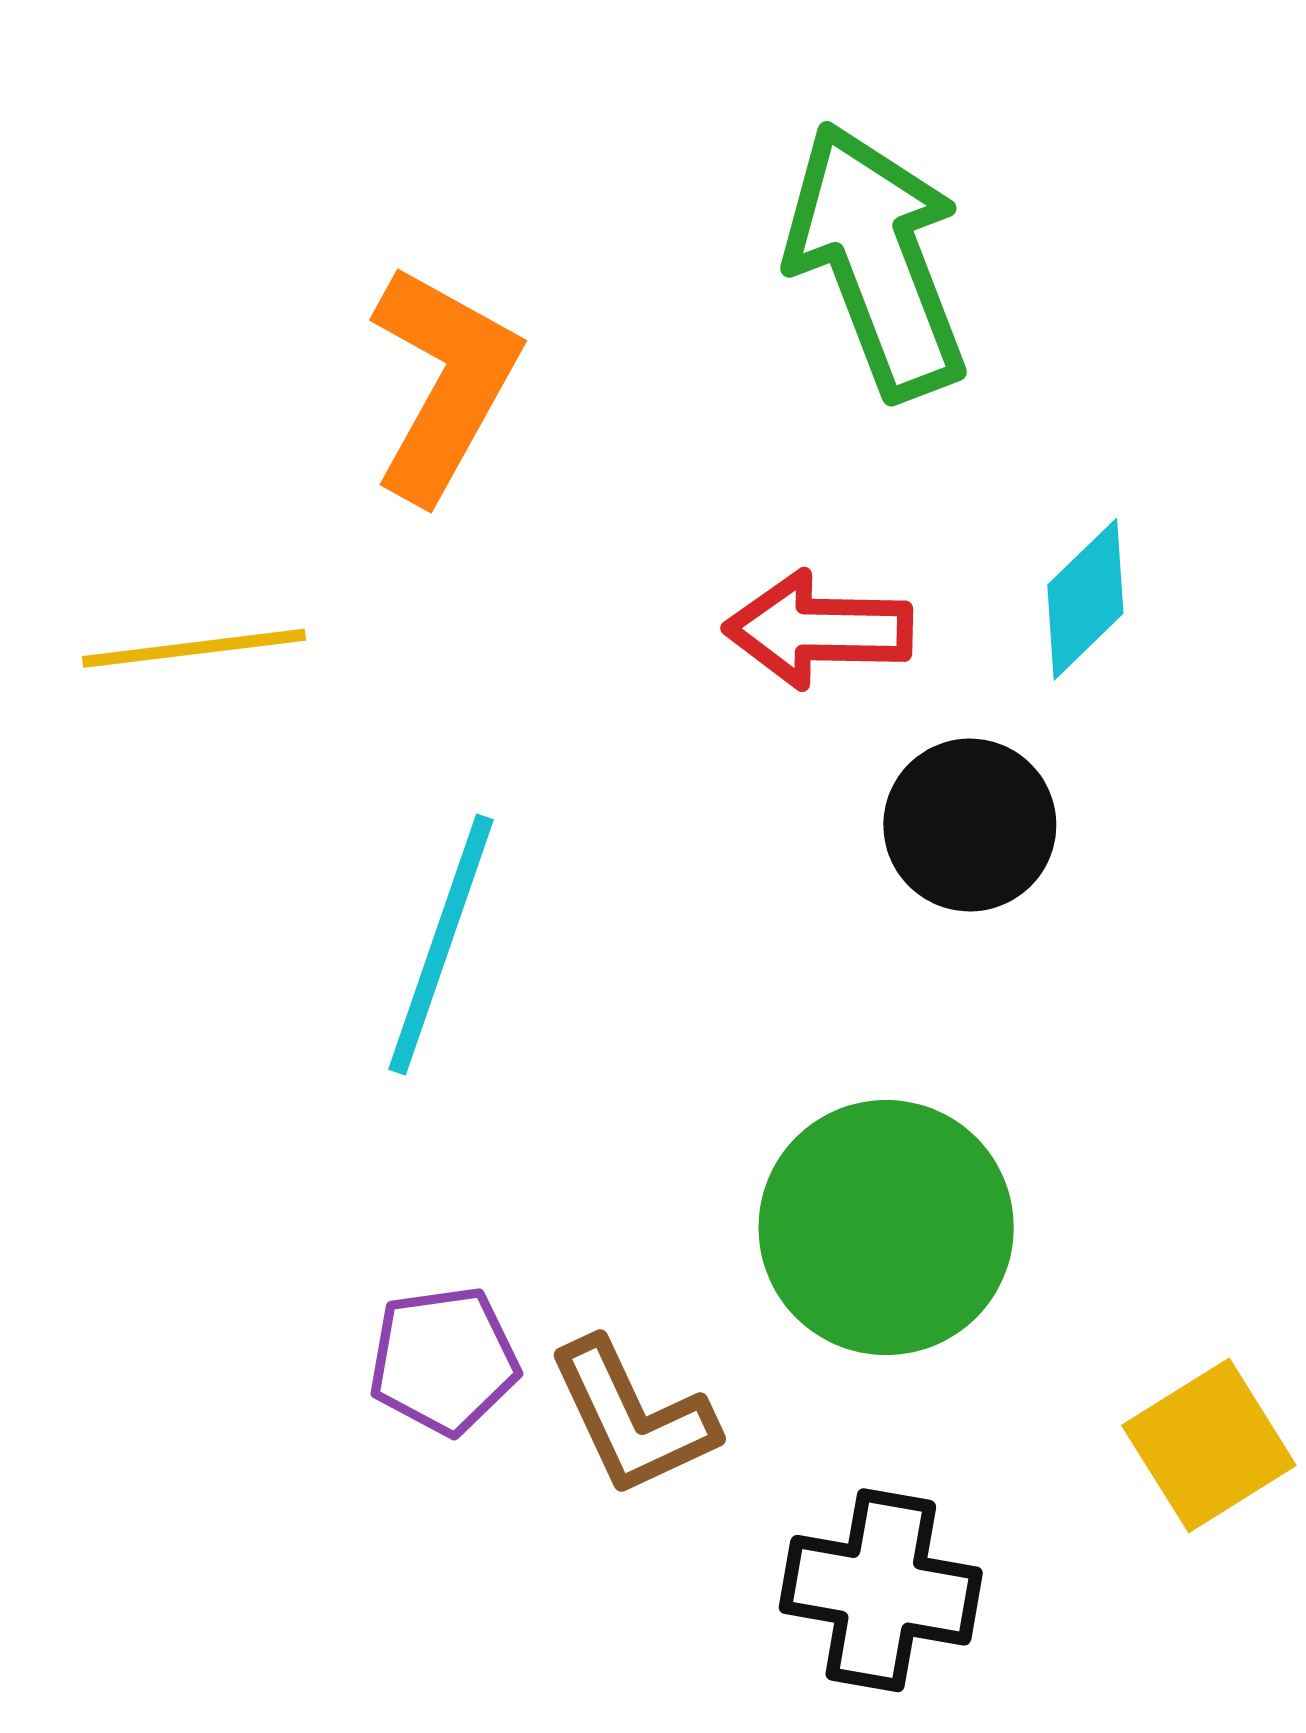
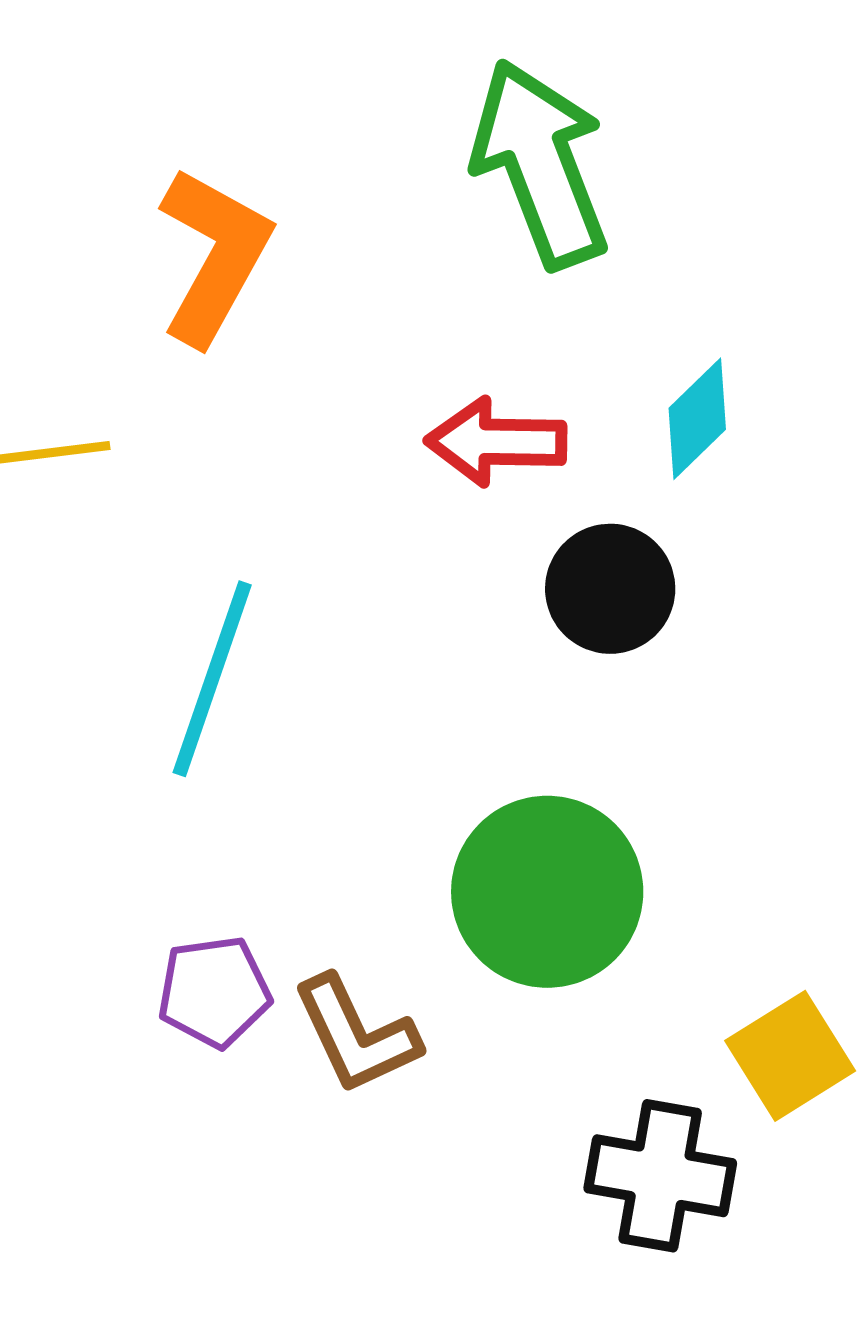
black cross: (881, 1590) -> (660, 1176), moved

